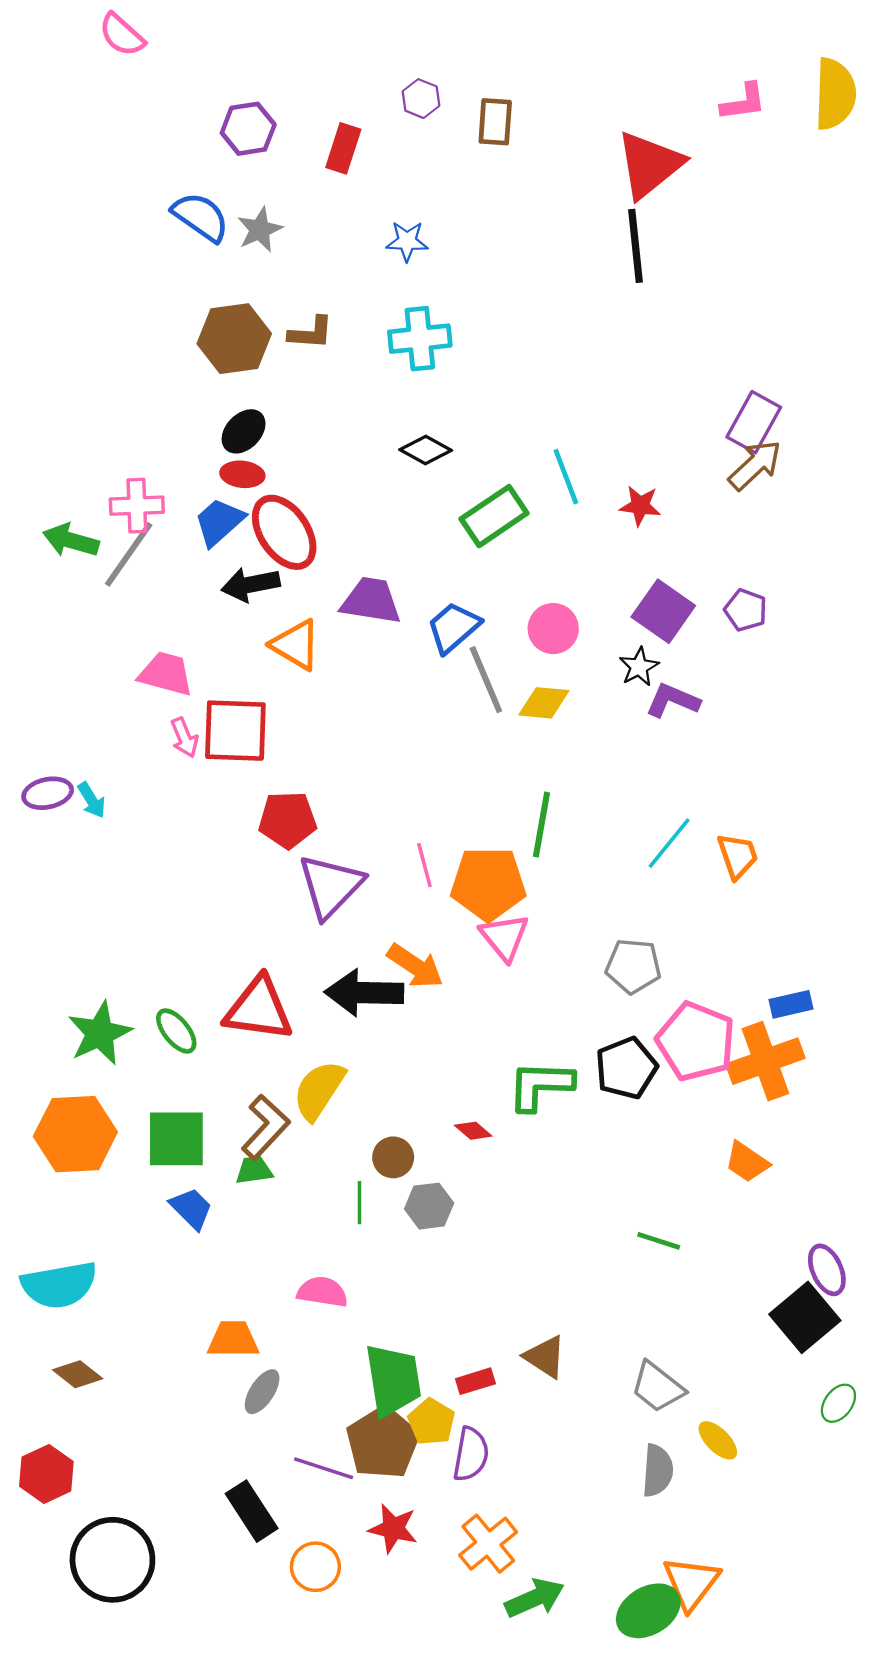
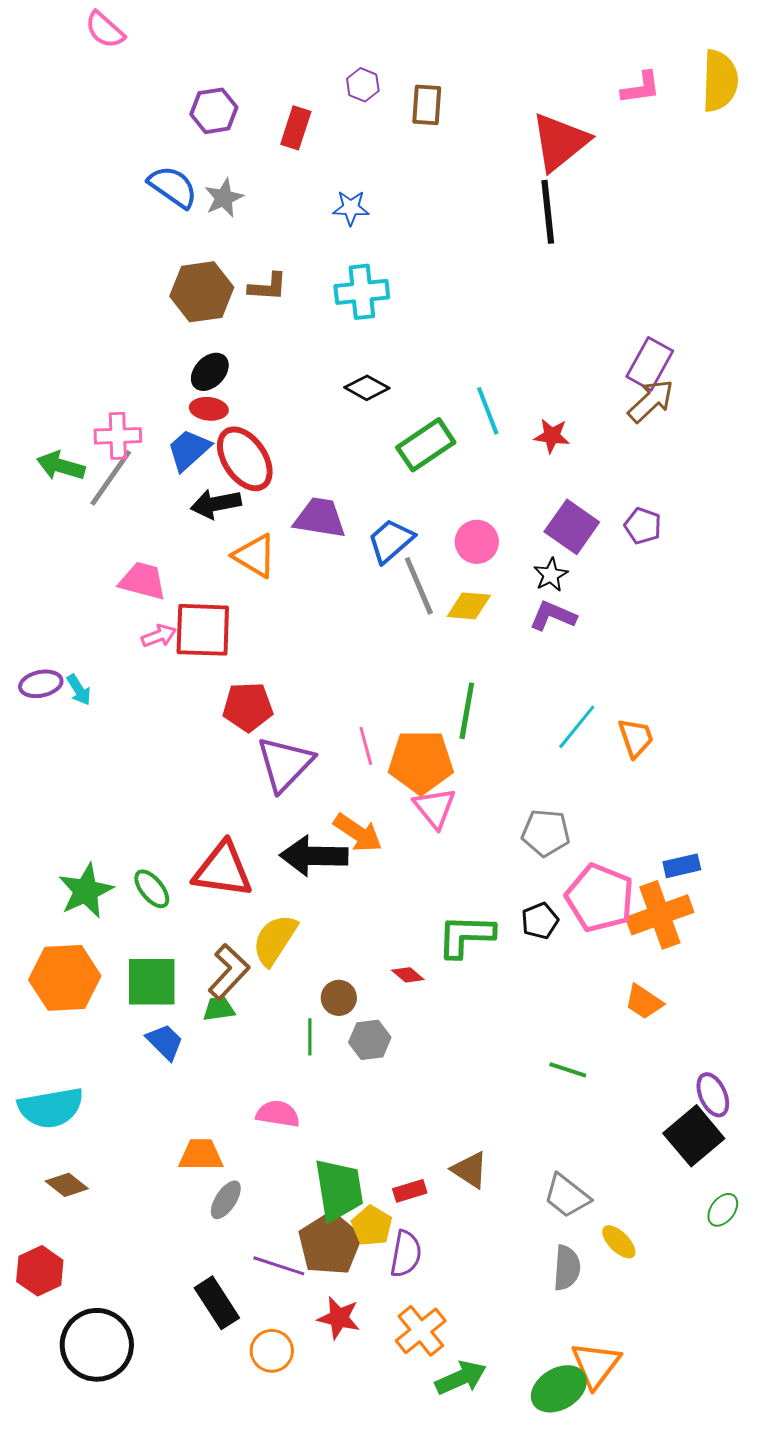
purple L-shape: (673, 700) -> (553, 616), moved
pink arrow: (184, 738) -> (159, 636), turned -88
black pentagon: (626, 1068) -> (540, 921), size x0.7

